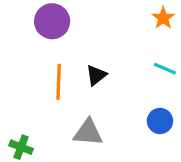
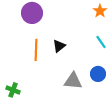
cyan line: (165, 69) -> (101, 42), turned 32
gray triangle: (88, 132) -> (73, 81), moved

